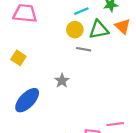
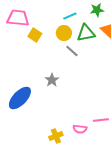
gray line: (84, 49) -> (72, 51), turned 32
yellow square: (18, 58) -> (35, 35), moved

